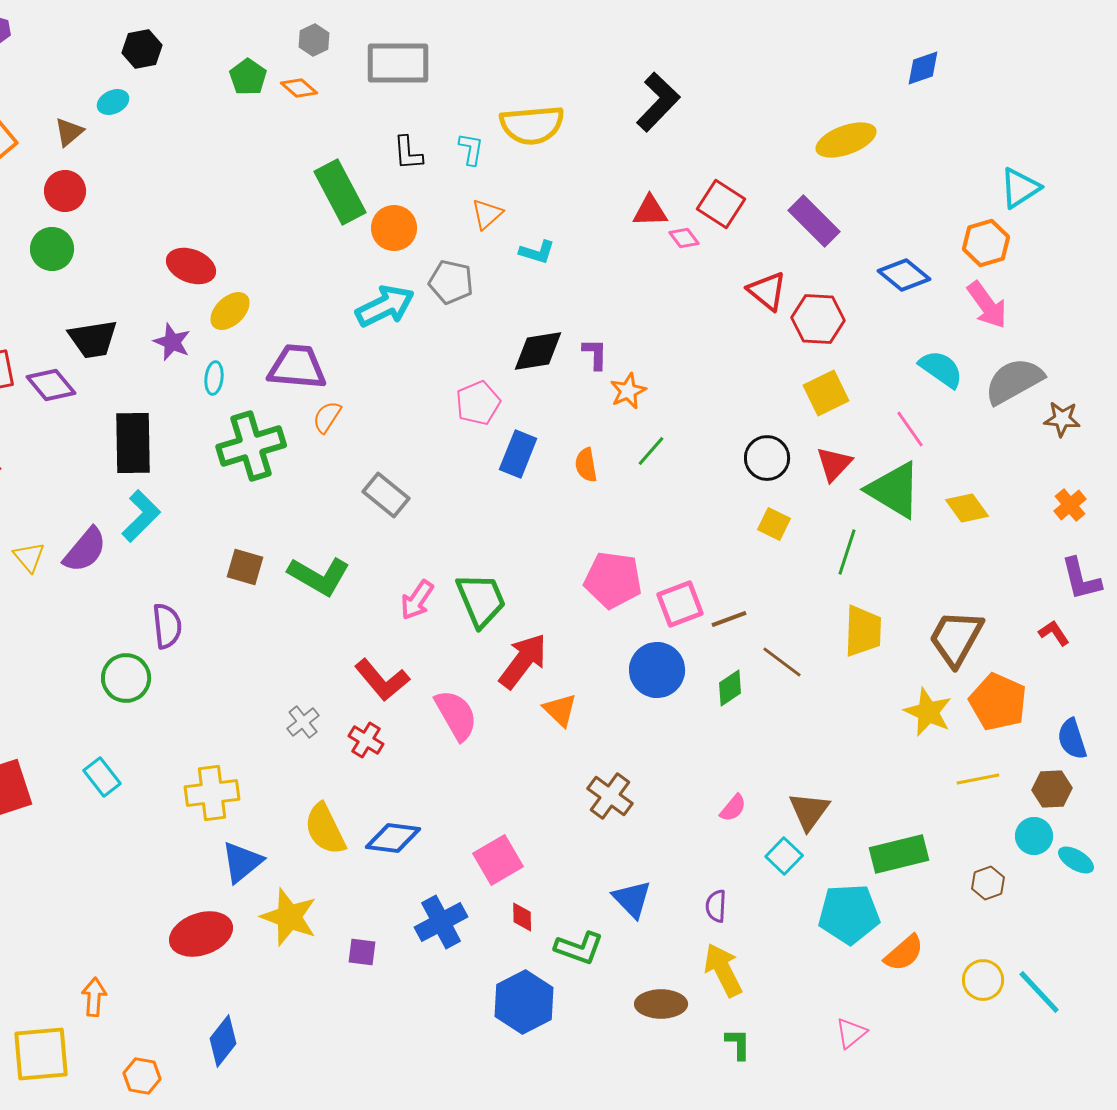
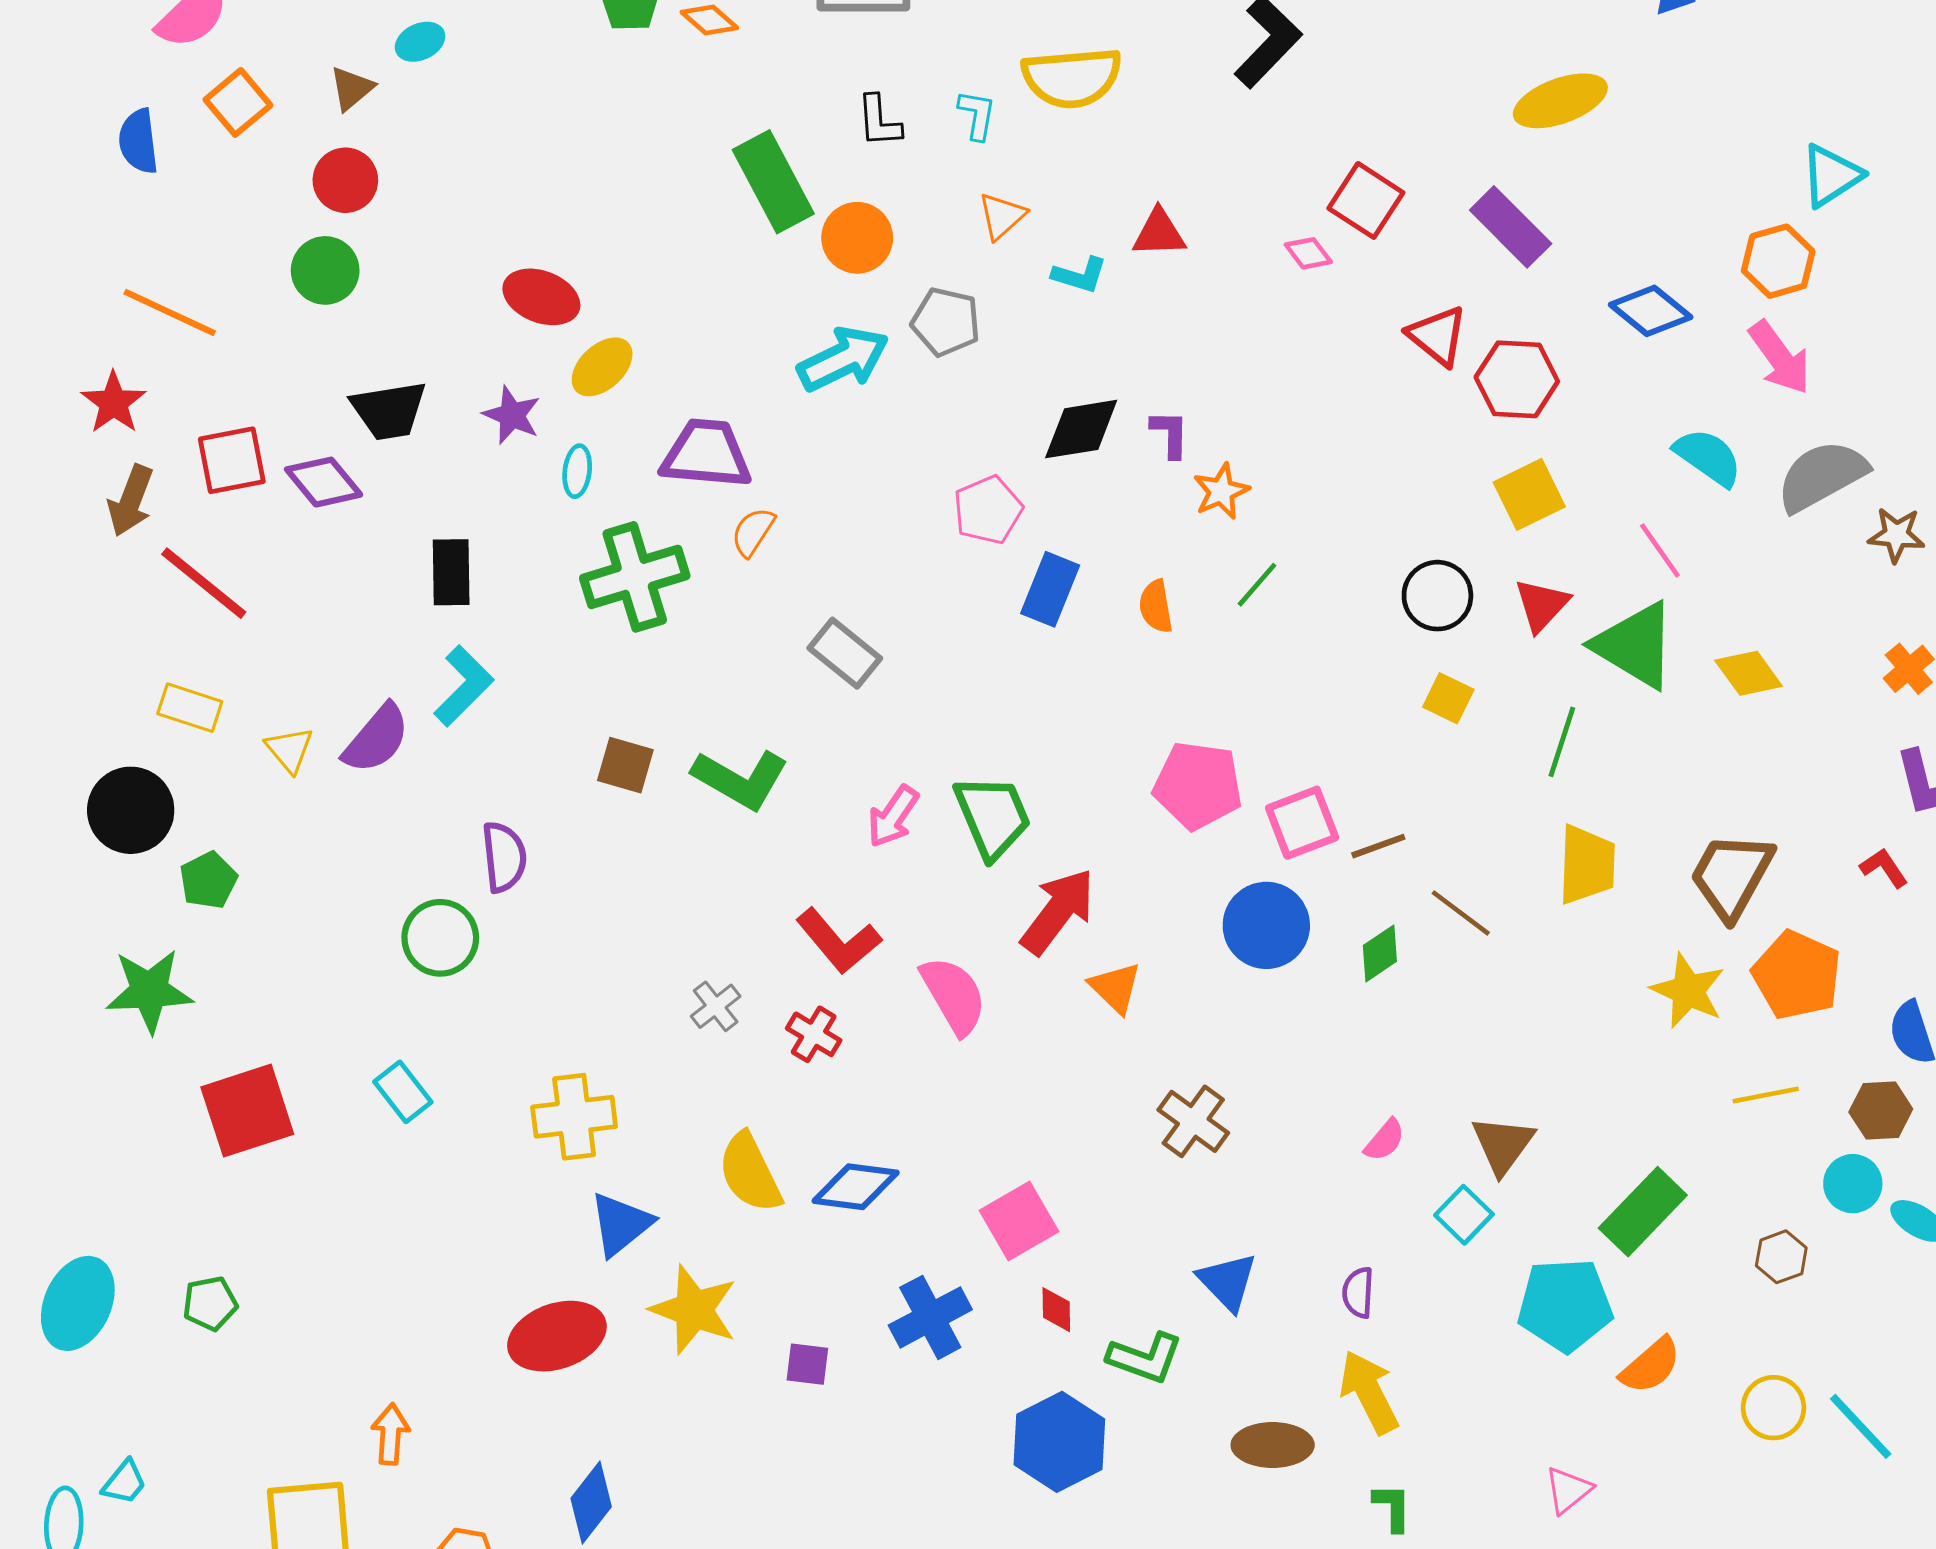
red triangle: (650, 211) -> (1159, 233), moved
black rectangle: (133, 443) -> (451, 572), size x0.7
green rectangle: (899, 854) -> (1643, 1212), turned -32

